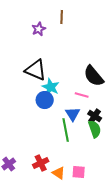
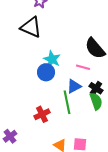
black triangle: (36, 70) -> (31, 27), moved
blue triangle: (73, 114) -> (74, 86), turned 35
red cross: (41, 163) -> (42, 114), moved

